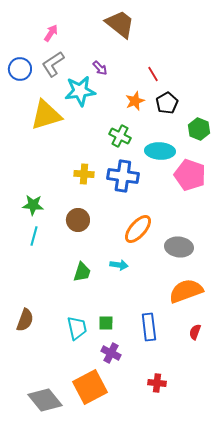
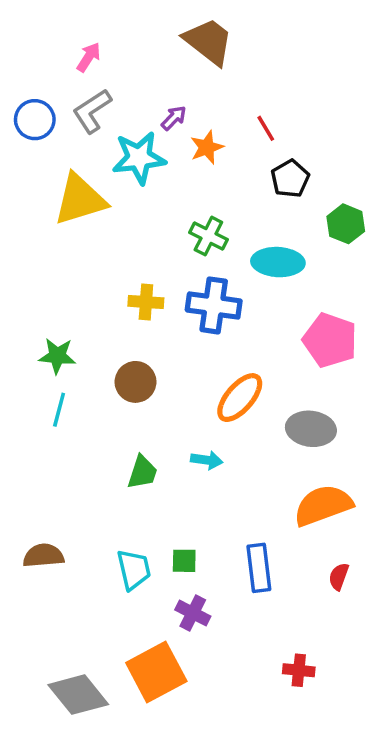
purple arrow: (100, 68) -> (174, 118), turned -91
orange star: (135, 101) -> (207, 147), moved
pink pentagon: (190, 175) -> (330, 340), moved
brown semicircle: (25, 320) -> (43, 556), turned -115
red cross: (157, 383) -> (299, 670), moved

